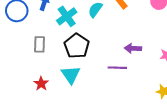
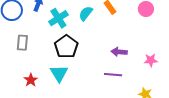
gray rectangle: (39, 44) -> (22, 43), moved
purple line: (117, 68) -> (113, 75), moved

